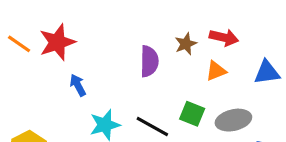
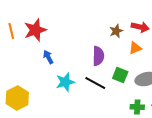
orange line: (19, 44) -> (11, 31), turned 42
purple semicircle: (149, 61) -> (98, 56), moved

